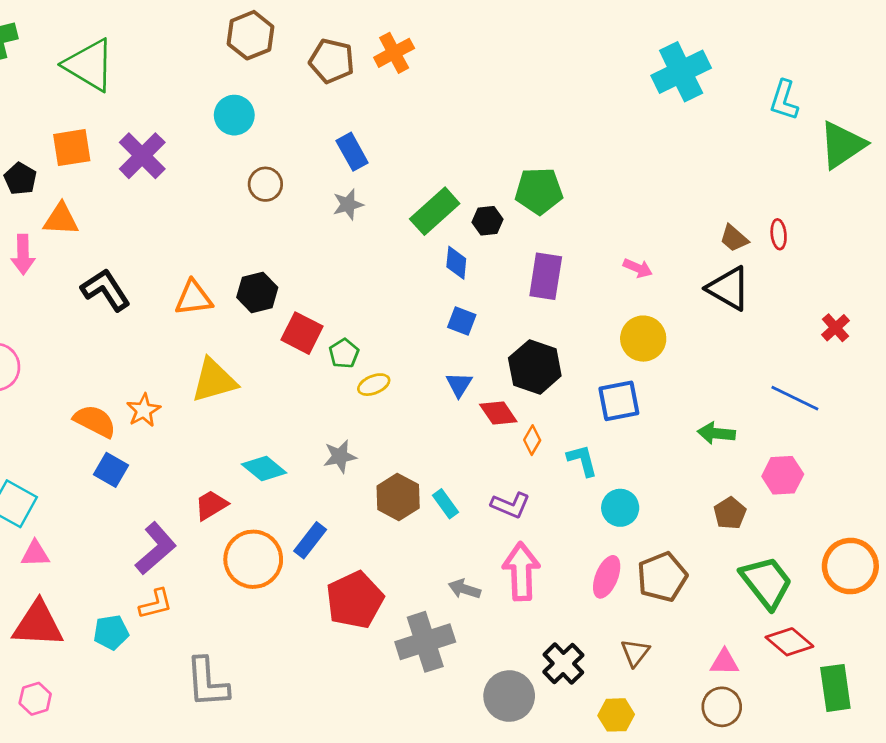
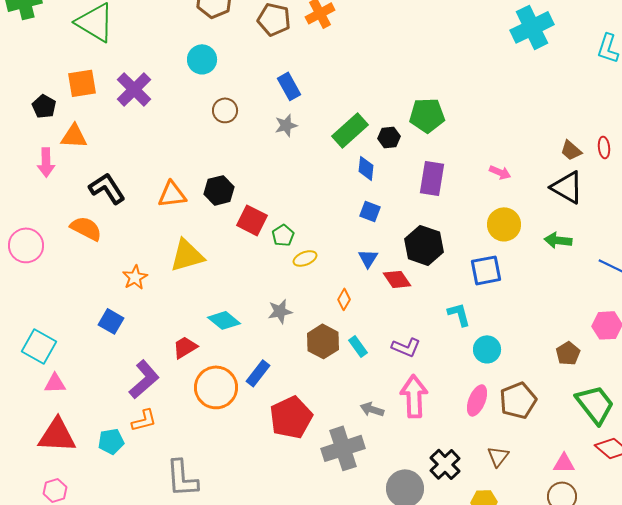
orange semicircle: (95, 421) -> (86, 228), moved
green arrow: (716, 433) -> (558, 240), moved
orange diamond: (532, 440) -> (344, 299), moved

